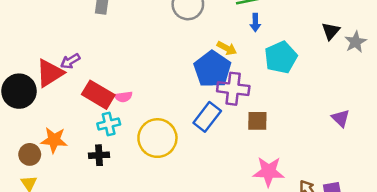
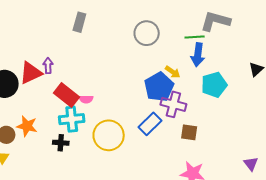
blue arrow: (255, 23) -> (198, 55), size x1.6
purple arrow: (70, 61) -> (48, 66), turned 112
purple triangle: (341, 118) -> (251, 164), moved
cyan cross: (109, 124) -> (72, 119), size x1.4

